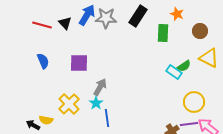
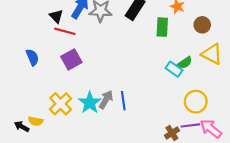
red line: (42, 25) -> (65, 31), moved
purple square: (79, 63) -> (71, 59), turned -30
gray arrow: (100, 87) -> (106, 99), moved
cyan star: (96, 103) -> (90, 103), size x1.5
blue line: (107, 118) -> (123, 101), moved

